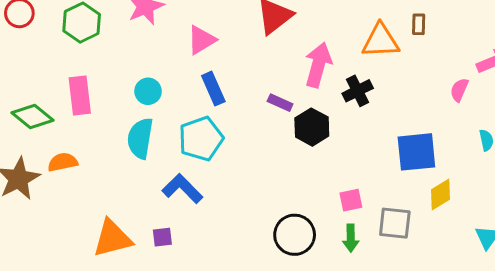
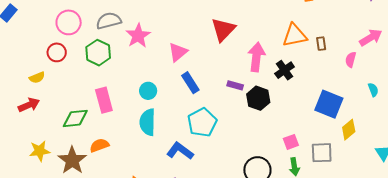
brown rectangle: (419, 24) -> (321, 44), moved
green diamond: (32, 116) -> (75, 118), turned -36
cyan pentagon: (201, 139) -> (202, 122), moved
blue square: (416, 152) -> (329, 104), turned 36

